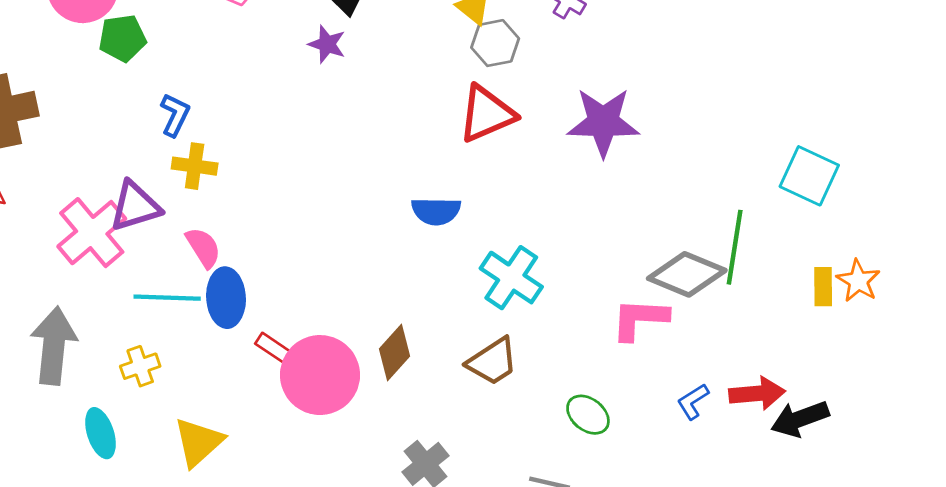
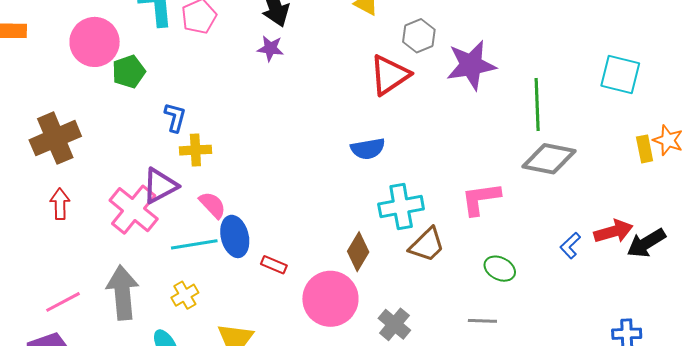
gray hexagon: (495, 43) -> (419, 36), moved
green line: (735, 247) -> (537, 105), moved
cyan cross: (511, 278) -> (401, 206), moved, turned -33
pink L-shape: (640, 319) -> (481, 199), moved
pink circle: (320, 375) -> (330, 299), moved

